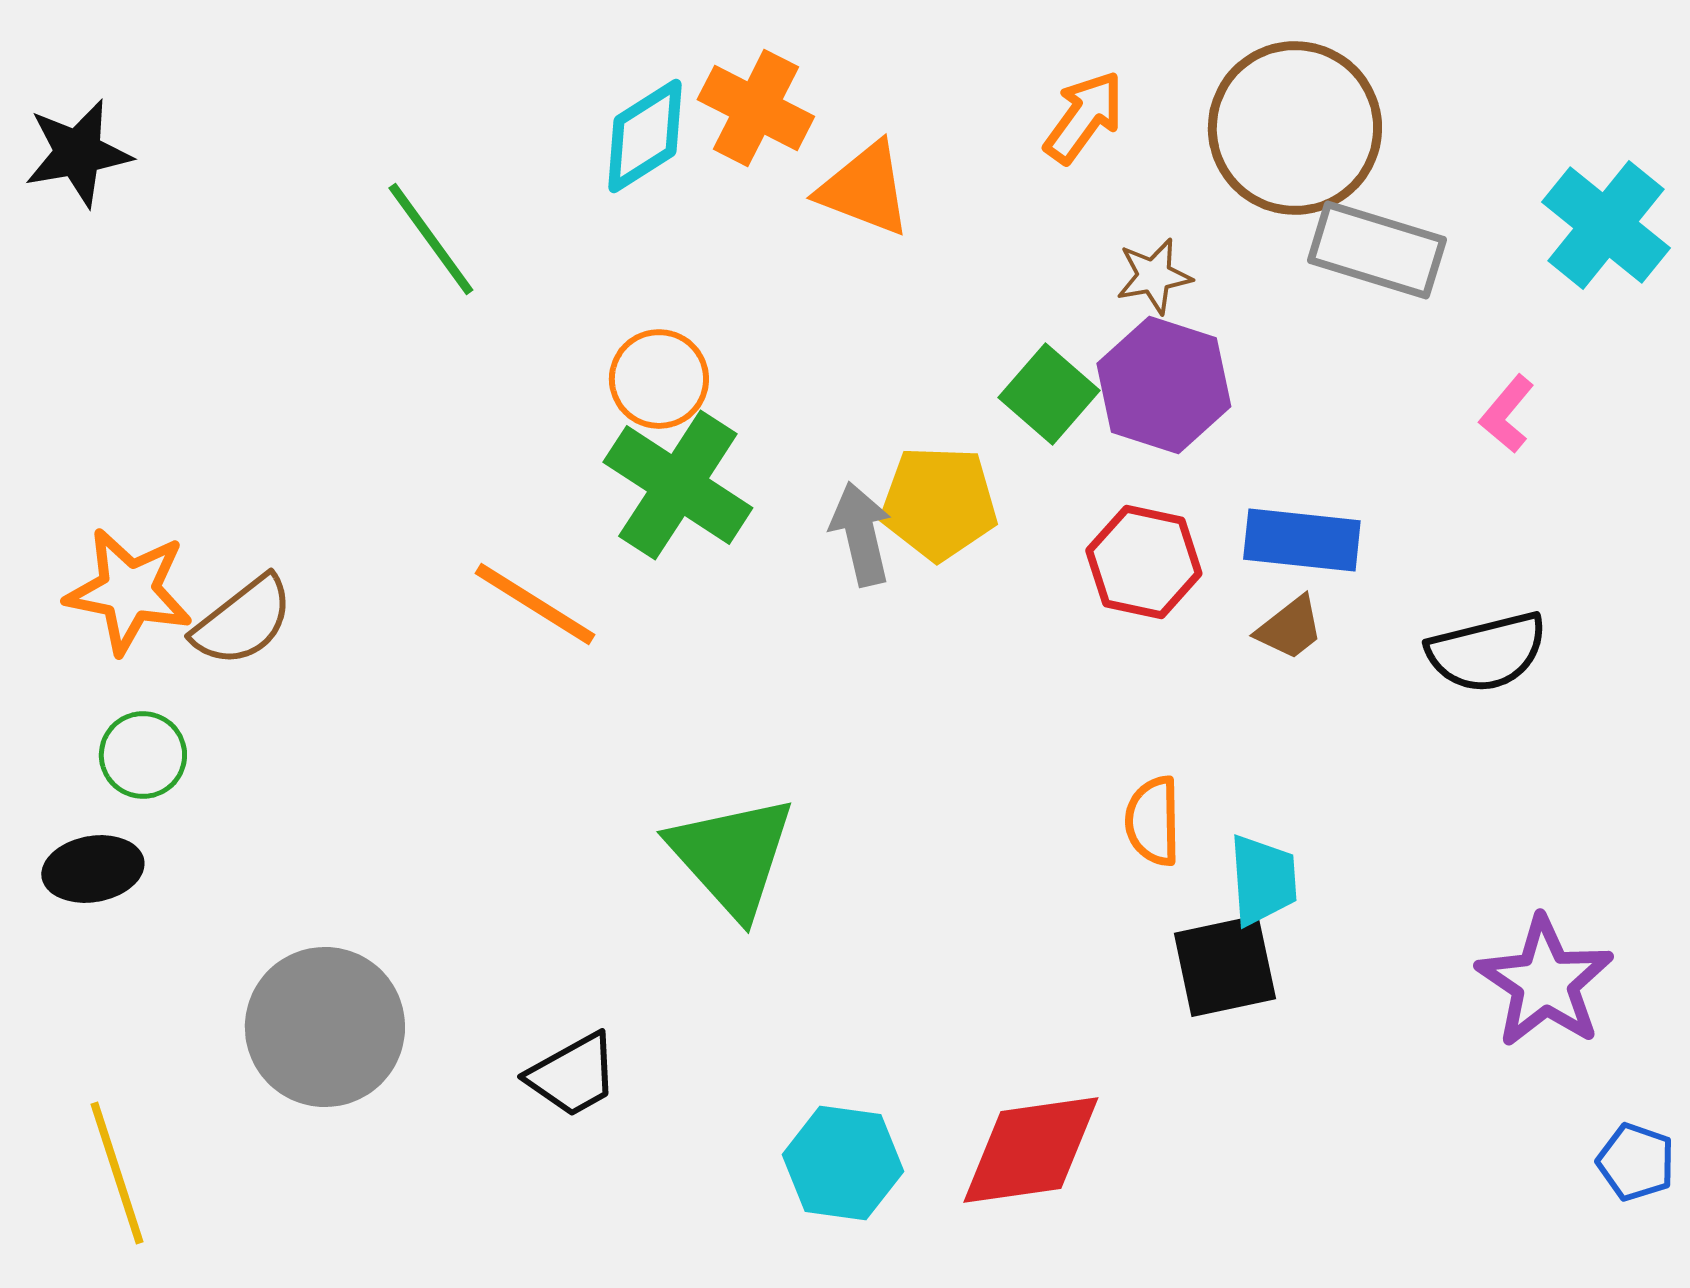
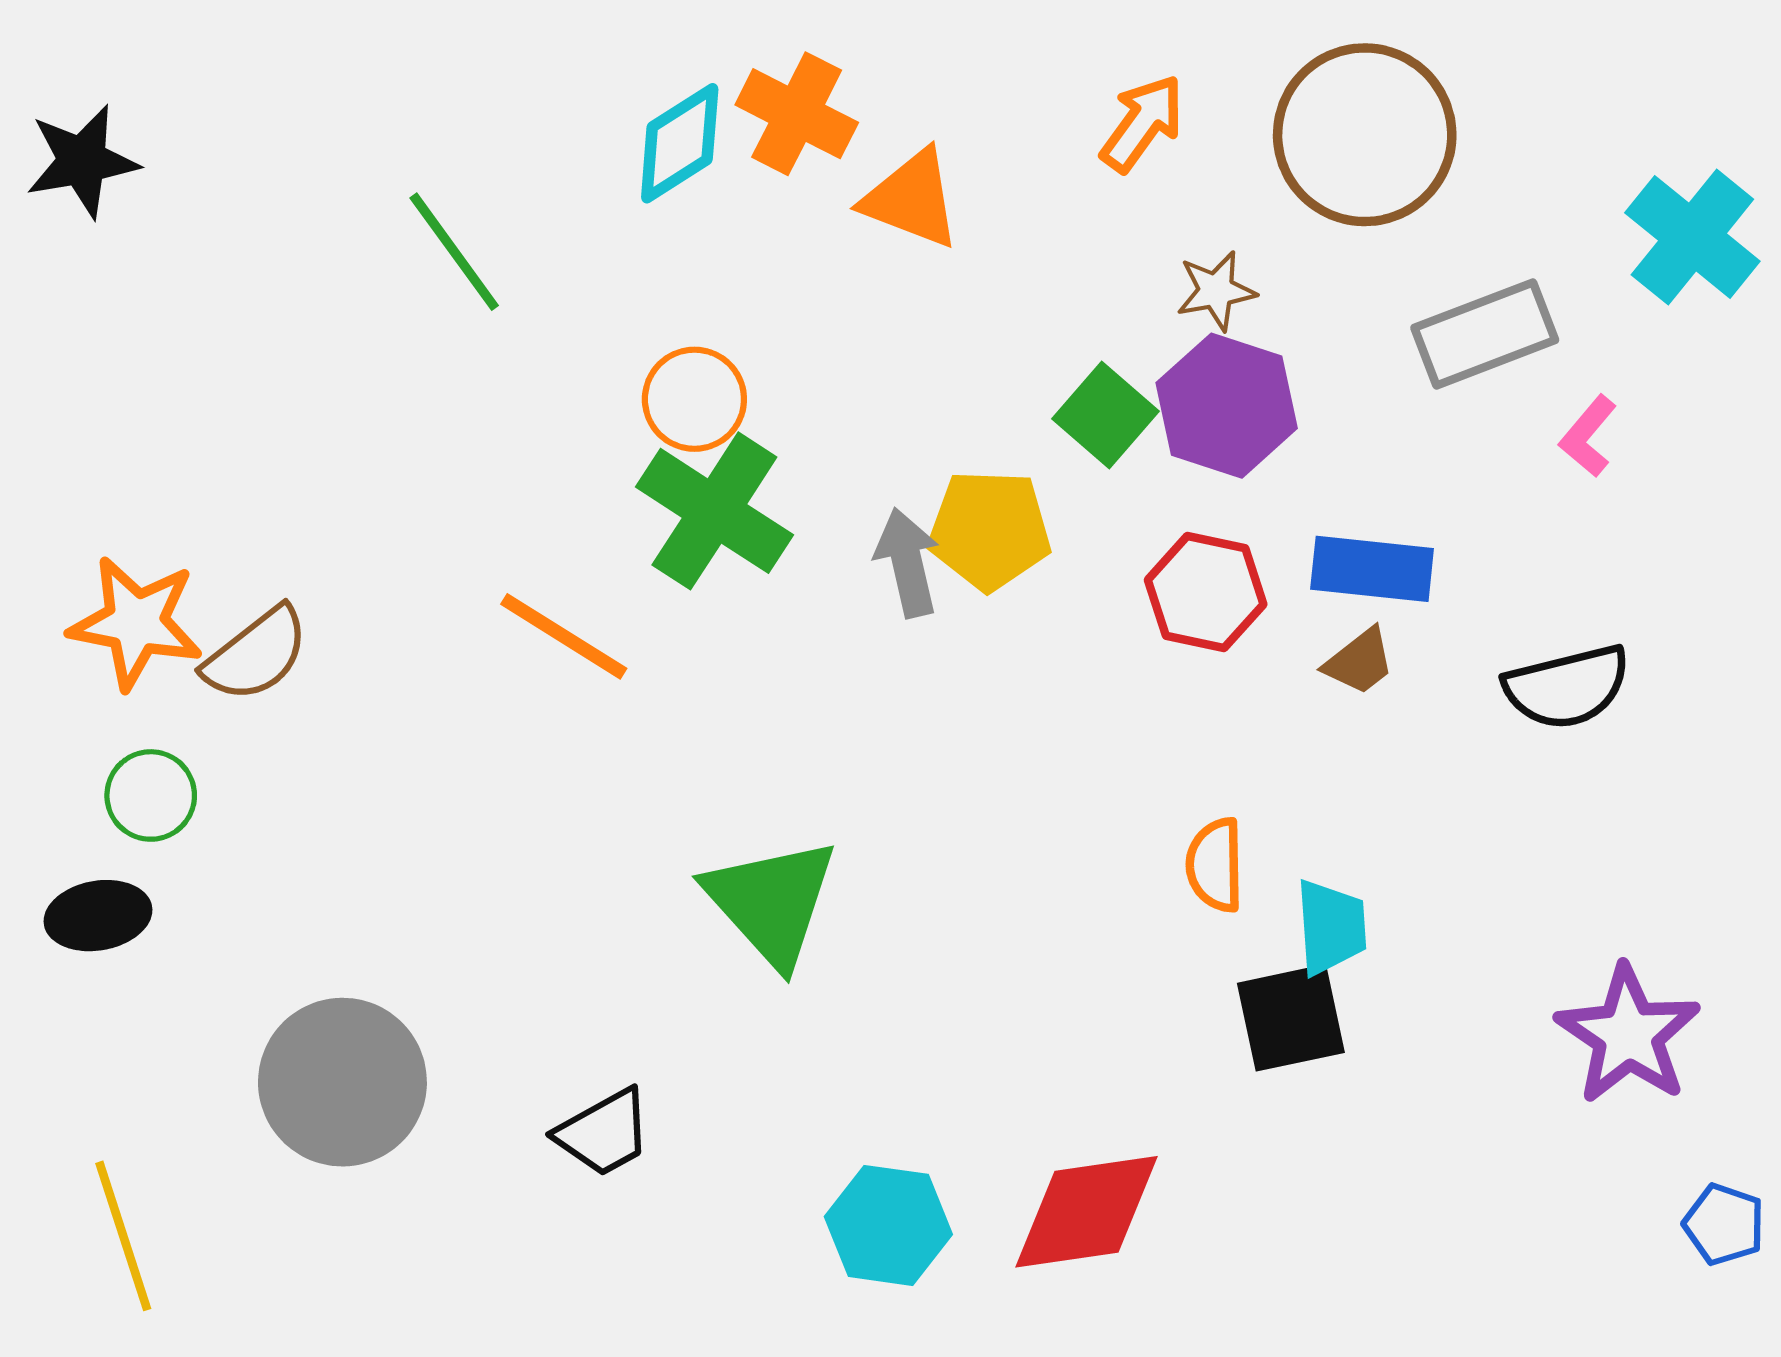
gray rectangle: (1377, 250) -> (1485, 334), moved, turned -38

